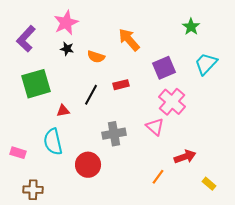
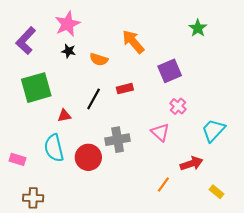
cyan trapezoid: (206, 64) -> (213, 130), moved
pink cross: (172, 102) -> (178, 106), size x0.6
red circle: (88, 165) -> (88, 157), moved

